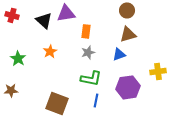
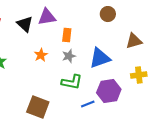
brown triangle: (128, 34) -> (134, 41), moved
orange star: (50, 51) -> (41, 55), moved
blue triangle: (119, 54) -> (100, 58), size x1.6
blue line: (96, 100) -> (88, 104), moved, turned 56

